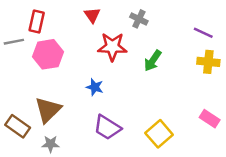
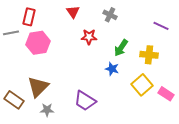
red star: (112, 47) -> (89, 37), size x0.7
yellow cross: (208, 62) -> (149, 55), moved
blue star: (95, 87) -> (112, 69), moved
yellow square: (159, 134) -> (142, 85), moved
gray star: (51, 144) -> (47, 110), moved

